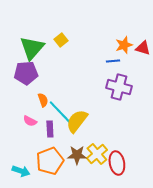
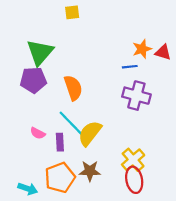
yellow square: (61, 40) -> (72, 12), moved, turned 32
orange semicircle: (43, 100) -> (73, 88), moved, size x1.6
yellow cross: (97, 154) -> (133, 160), moved

